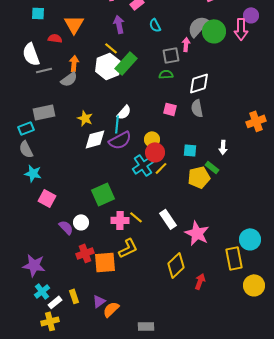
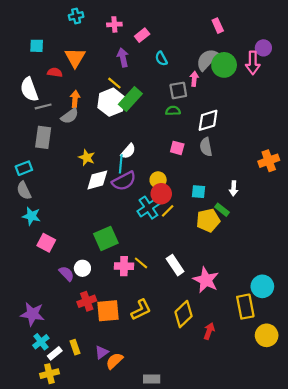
gray rectangle: (44, 112) -> (43, 137), moved, turned -70
yellow L-shape: (128, 248) -> (141, 310), moved

